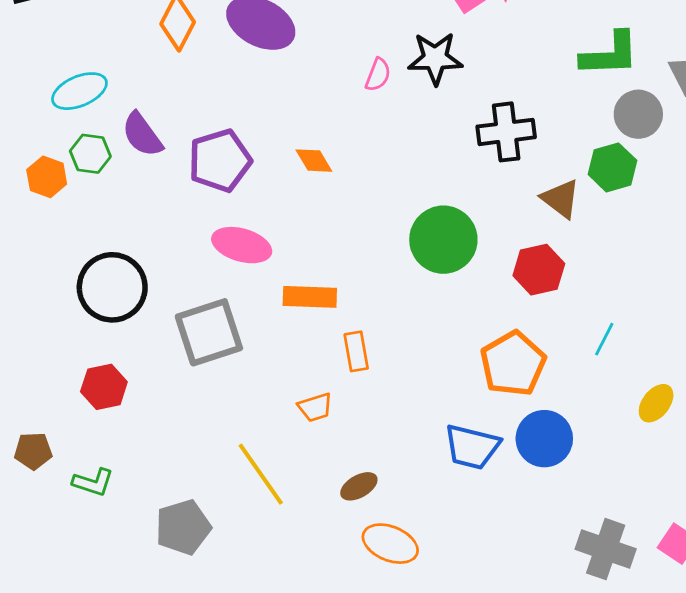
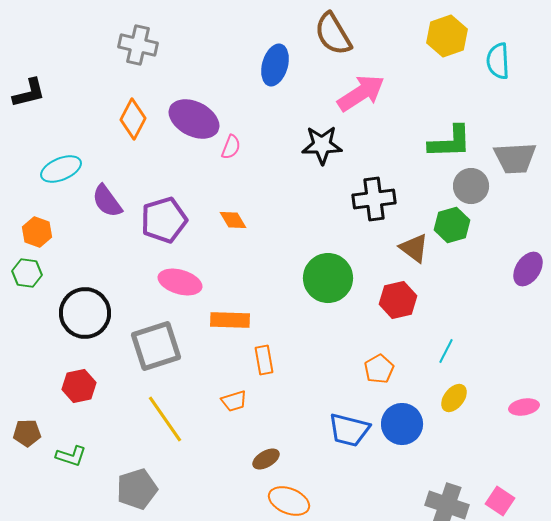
pink semicircle: (378, 75) -> (231, 147), moved
green hexagon: (90, 154) -> (27, 273), moved
orange pentagon: (513, 364) -> (379, 369), size x0.6
yellow ellipse: (656, 403) -> (454, 398), moved
yellow line: (261, 474) -> (165, 419), moved

